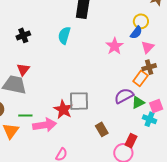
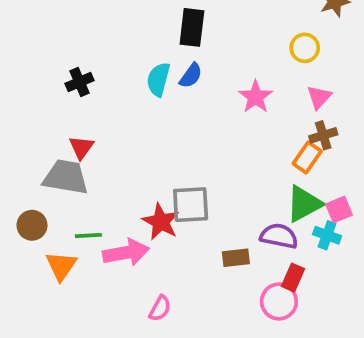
blue semicircle: (136, 33) -> (191, 76), moved
purple semicircle: (124, 96) -> (279, 236), moved, turned 42
green triangle: (138, 102) -> (304, 204), size x1.5
brown rectangle: (102, 129) -> (236, 258), turned -64

